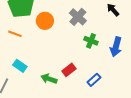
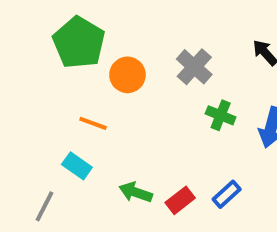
orange line: (15, 34) -> (93, 123), moved
red rectangle: (69, 70) -> (180, 200), moved

